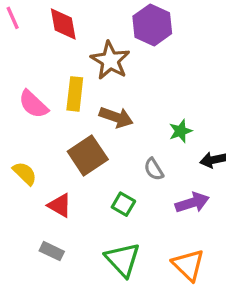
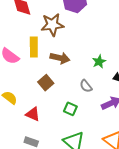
brown star: (110, 60) -> (52, 25), turned -30
brown square: (88, 155) -> (46, 83), size x0.7

